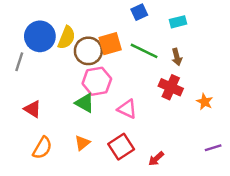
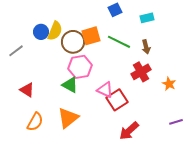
blue circle: (40, 36) -> (41, 32), moved, size x0.6
gray line: (19, 62) -> (16, 51), turned 35
red cross: (171, 87) -> (141, 72), turned 36
orange triangle: (82, 143) -> (68, 118), size x1.6
red square: (121, 147) -> (117, 100), moved
red arrow: (156, 159) -> (129, 131), size x1.5

